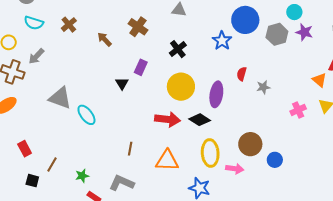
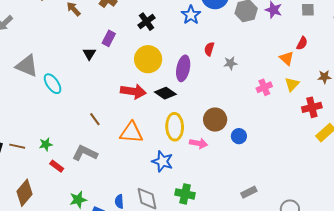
brown line: (130, 149) -> (95, 119), turned -48
brown line: (52, 165) -> (17, 146), moved, turned 70

